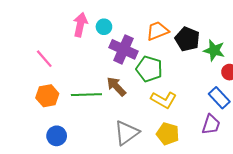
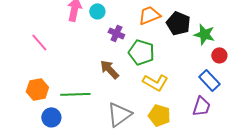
purple cross: (124, 49) -> (116, 33), size x0.6
green line: (86, 95) -> (75, 94), moved
orange hexagon: (47, 96) -> (37, 89), moved

